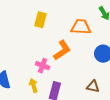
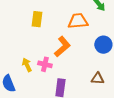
yellow arrow: (33, 85) -> (27, 65), moved

